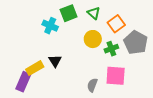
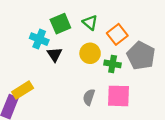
green cross: (111, 49) -> (113, 64), turned 32
black triangle: (55, 61) -> (55, 54), moved
gray semicircle: (92, 85) -> (89, 97), moved

